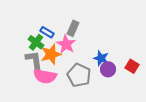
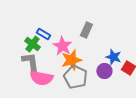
gray rectangle: (73, 28) -> (86, 30), moved
orange star: (51, 54) -> (71, 60), moved
blue star: (101, 58) -> (113, 57), moved

